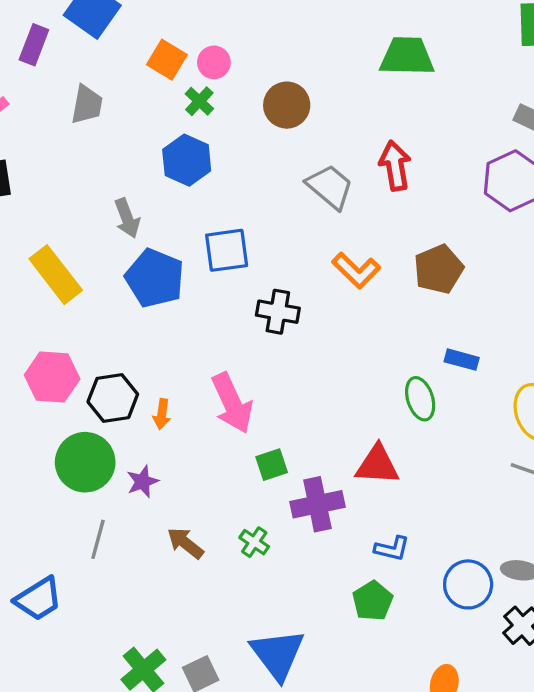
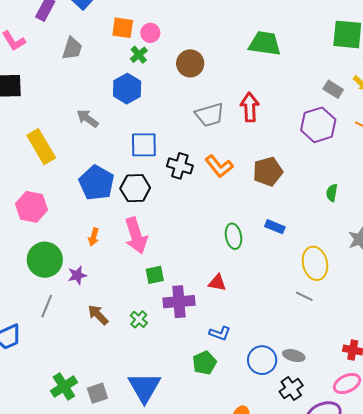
orange square: (167, 60) -> (123, 28), turned -30
gray trapezoid: (330, 187) -> (210, 115), turned 116
gray arrow: (127, 218) -> (88, 118), turned 140
blue pentagon: (155, 278) -> (97, 183), moved
black cross: (278, 312) -> (180, 166), moved
black hexagon: (113, 398) -> (135, 188), moved
green ellipse: (420, 399) -> (233, 236), moved
red triangle: (377, 465) -> (217, 283), size x0.7

